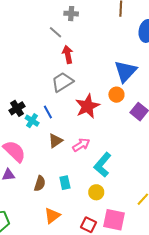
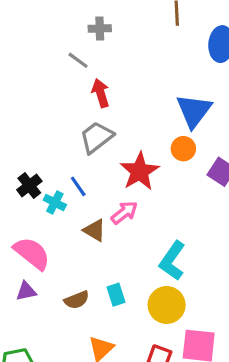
brown triangle: (55, 141) -> (95, 230), turned -49
pink arrow: (81, 145) -> (124, 213), moved
brown semicircle: (40, 184) -> (77, 300), turned 56
yellow circle: (96, 192) -> (167, 305), size x1.5

